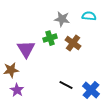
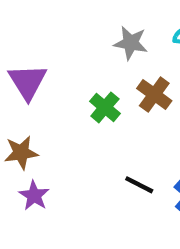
green cross: (50, 38) -> (105, 107), moved, turned -32
purple triangle: (26, 49) -> (28, 82), moved

